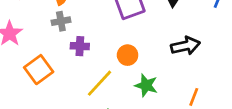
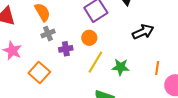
orange circle: (128, 55) -> (89, 38), moved
yellow line: (99, 83) -> (95, 62), moved

